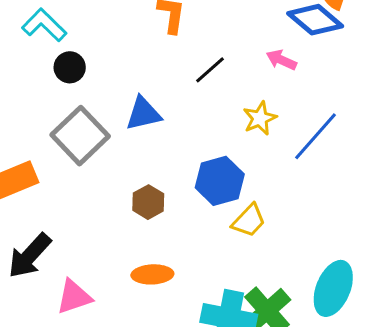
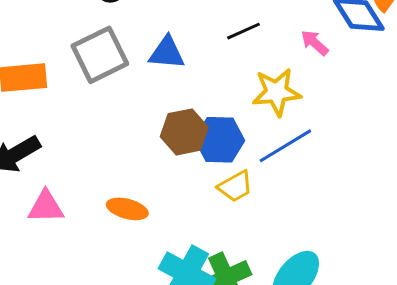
yellow star: (260, 118) -> (277, 92), size x1.4
blue line: (316, 136) -> (285, 146), moved
brown hexagon: (148, 202) -> (184, 132), moved, size x1.4

